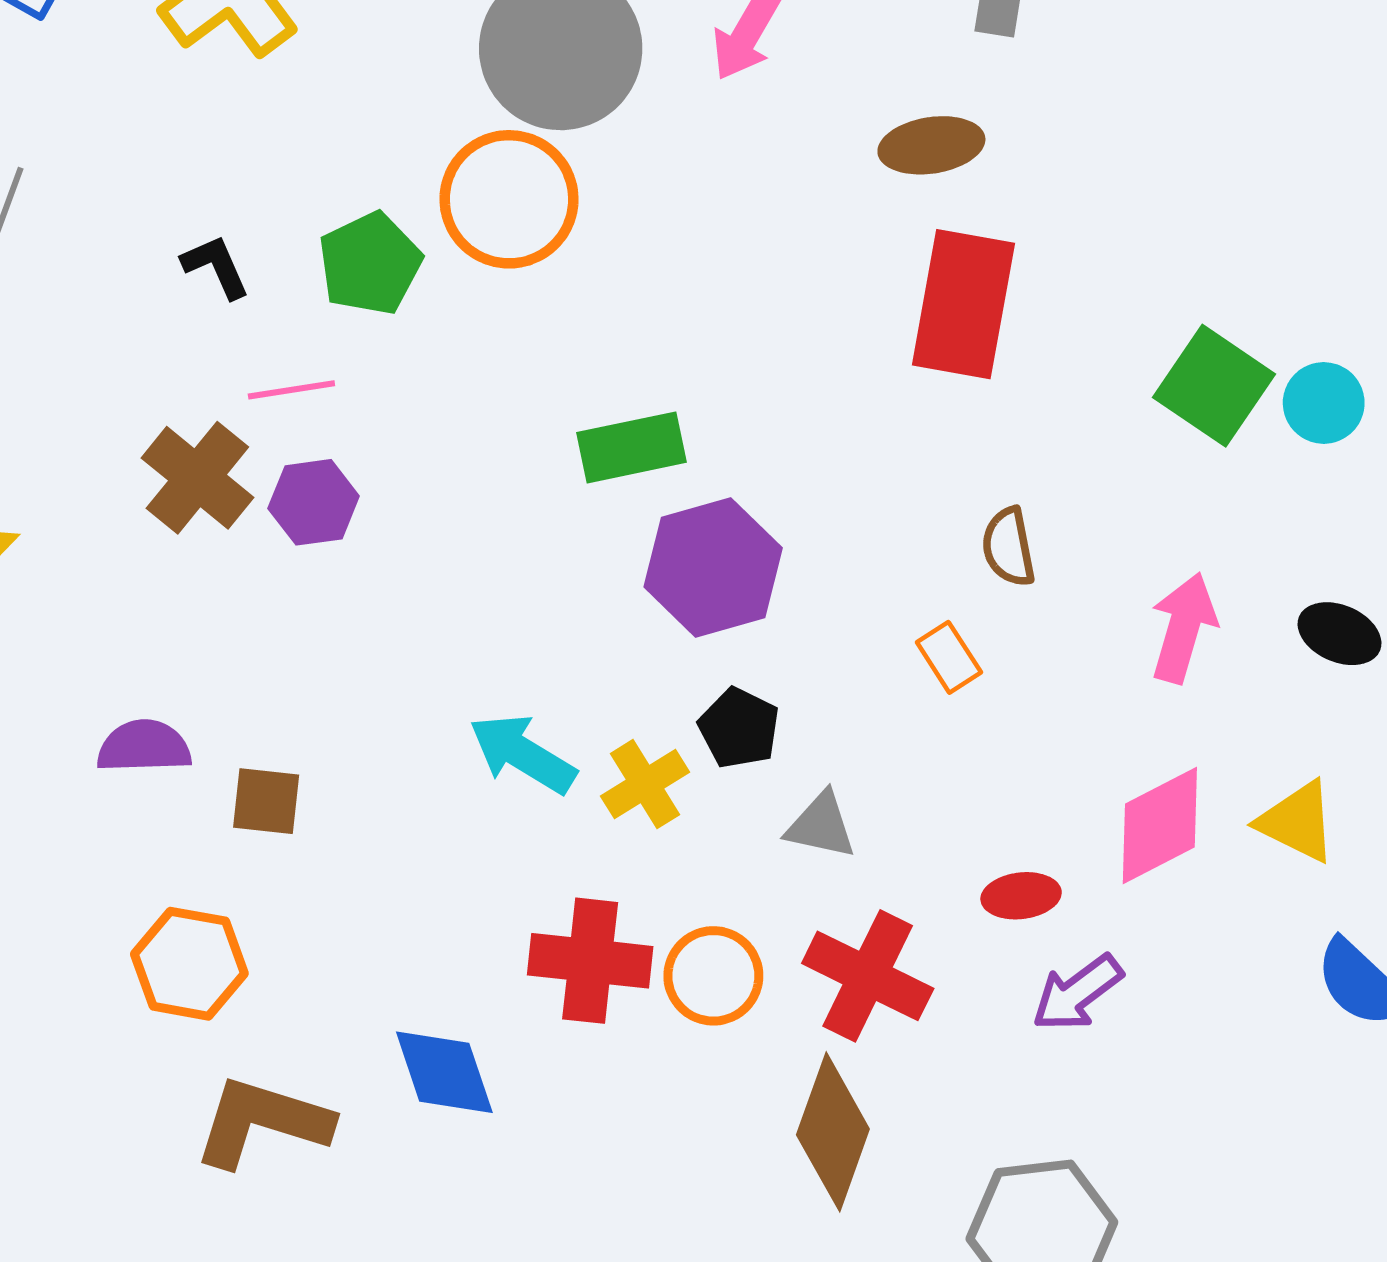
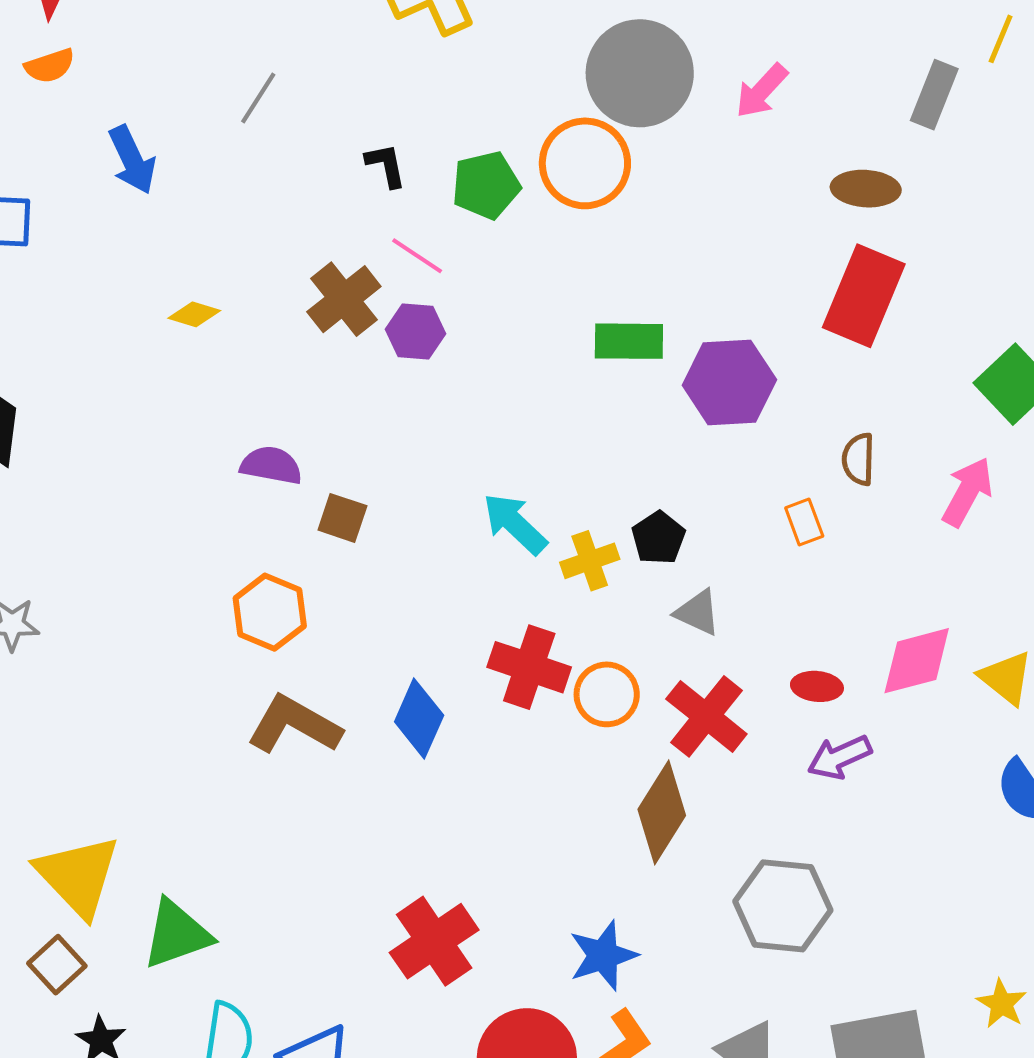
pink line: (291, 390) -> (417, 256), turned 30
purple hexagon: (713, 567) -> (729, 383), moved
pink arrow: (1183, 628) -> (968, 492), moved
blue diamond: (444, 1072) -> (419, 719), turned 30

